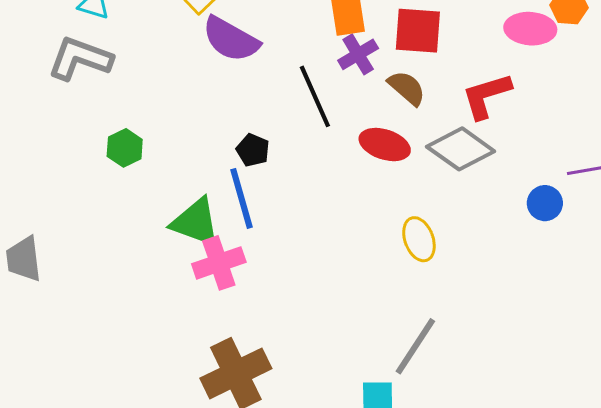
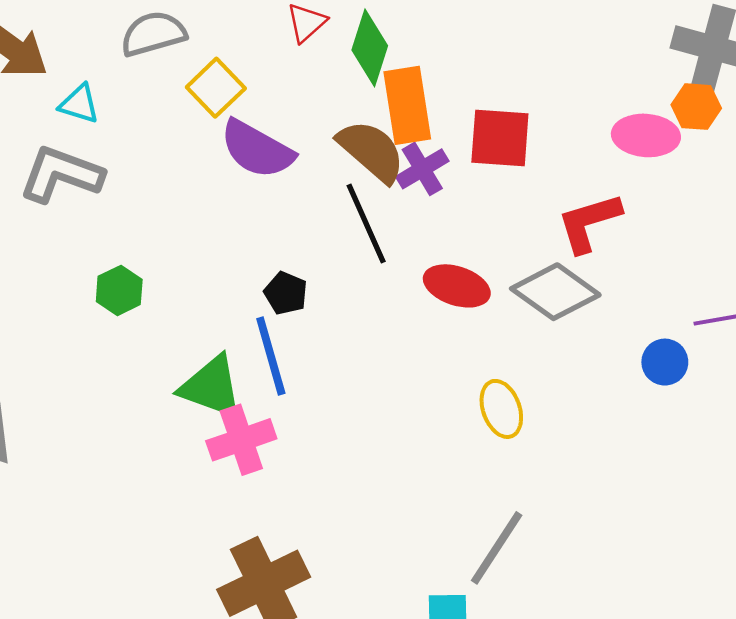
brown semicircle: (407, 88) -> (371, 151), moved, size x1.4

